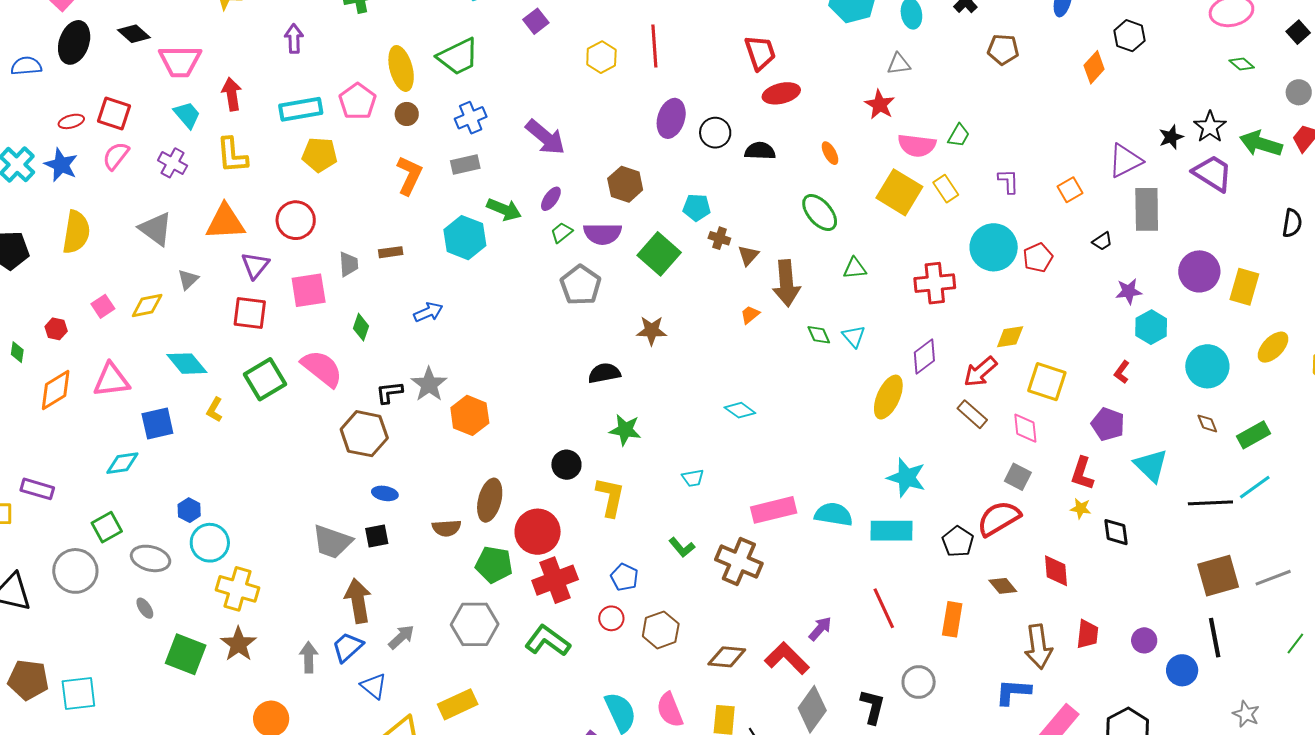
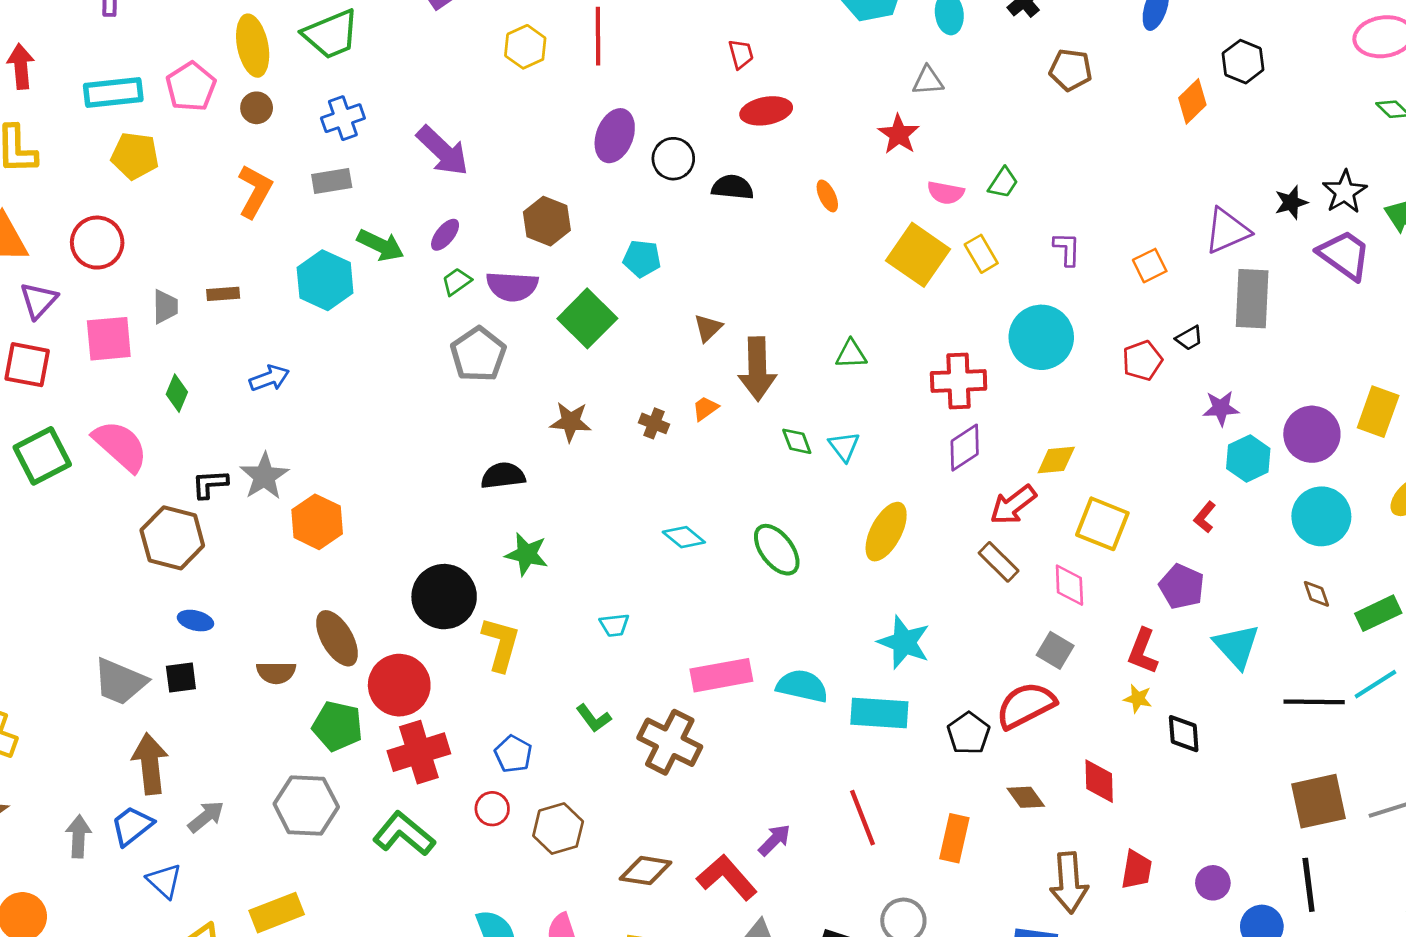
red trapezoid: (760, 53) -> (741, 54), size x0.6
pink semicircle: (917, 145) -> (946, 193), size x0.7
green ellipse: (820, 212) -> (777, 550), moved
brown cross: (719, 238) -> (654, 423), moved
red pentagon: (1038, 258) -> (1142, 361), moved
purple circle: (1199, 271) -> (1312, 434), moved
purple diamond: (924, 357) -> (965, 448), moved
black circle: (566, 465) -> (444, 597), size x1.6
brown ellipse: (490, 500) -> (337, 638), turned -48

